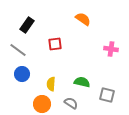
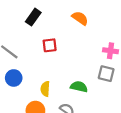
black rectangle: (27, 25) -> (33, 17), moved
gray square: (107, 95) -> (106, 74), moved

